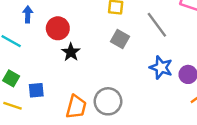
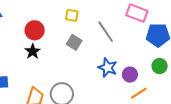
red circle: (58, 28) -> (35, 30), moved

